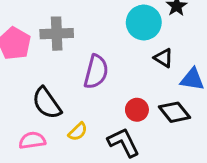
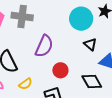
red circle: (137, 110) -> (60, 70), moved

